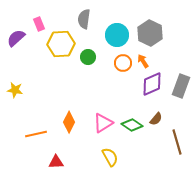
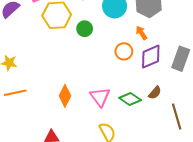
orange circle: (123, 63) -> (124, 51), moved
pink triangle: (103, 123) -> (100, 97), turned -35
orange line: (36, 134) -> (15, 93), moved

